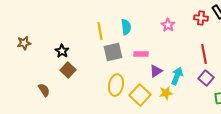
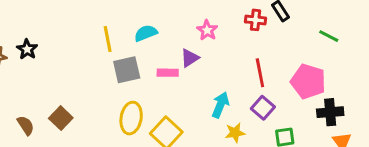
cyan semicircle: (126, 27) -> (146, 33), turned -105
black star: (62, 51) -> (27, 49), moved
brown square: (68, 70) -> (61, 118), moved
purple triangle: (156, 71) -> (190, 58), moved
yellow star: (166, 93) -> (235, 133), moved

